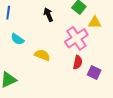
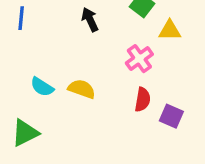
pink cross: (76, 38) -> (139, 59), size x0.7
cyan semicircle: (17, 39) -> (42, 87), moved

